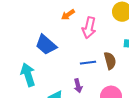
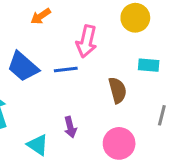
orange arrow: (68, 15) -> (41, 16), moved
blue line: (88, 63) -> (66, 69), moved

